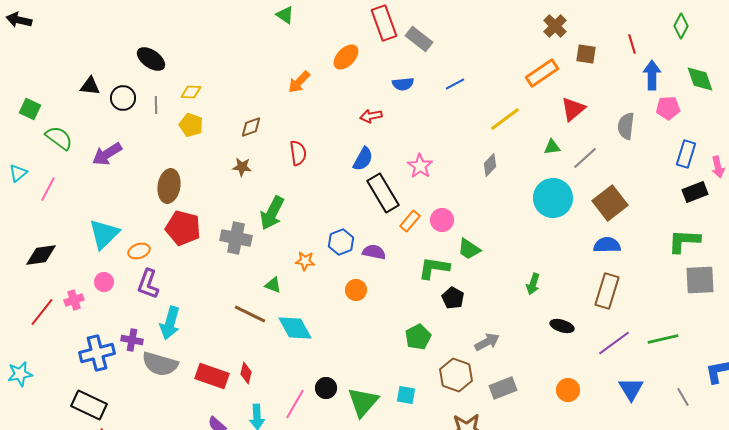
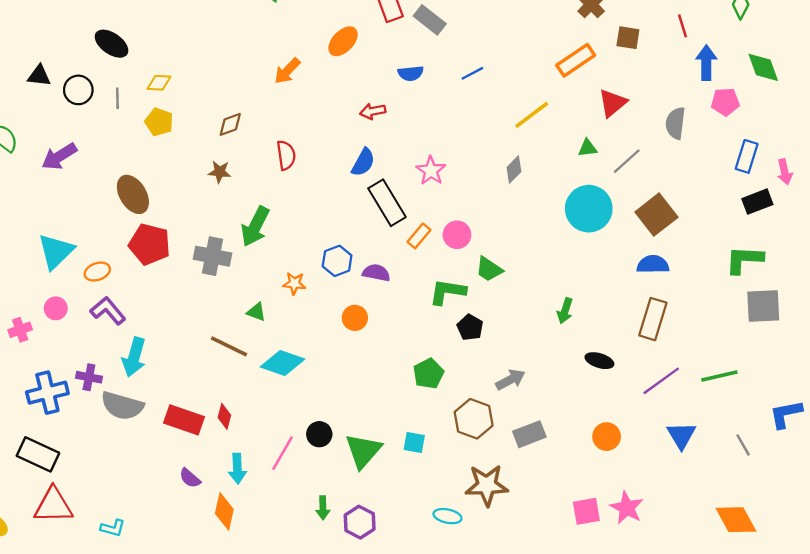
brown ellipse: (169, 186) -> (133, 194), turned -40
purple L-shape: (148, 284) -> (108, 311), turned 120
cyan diamond: (295, 328) -> (282, 363), turned -42

